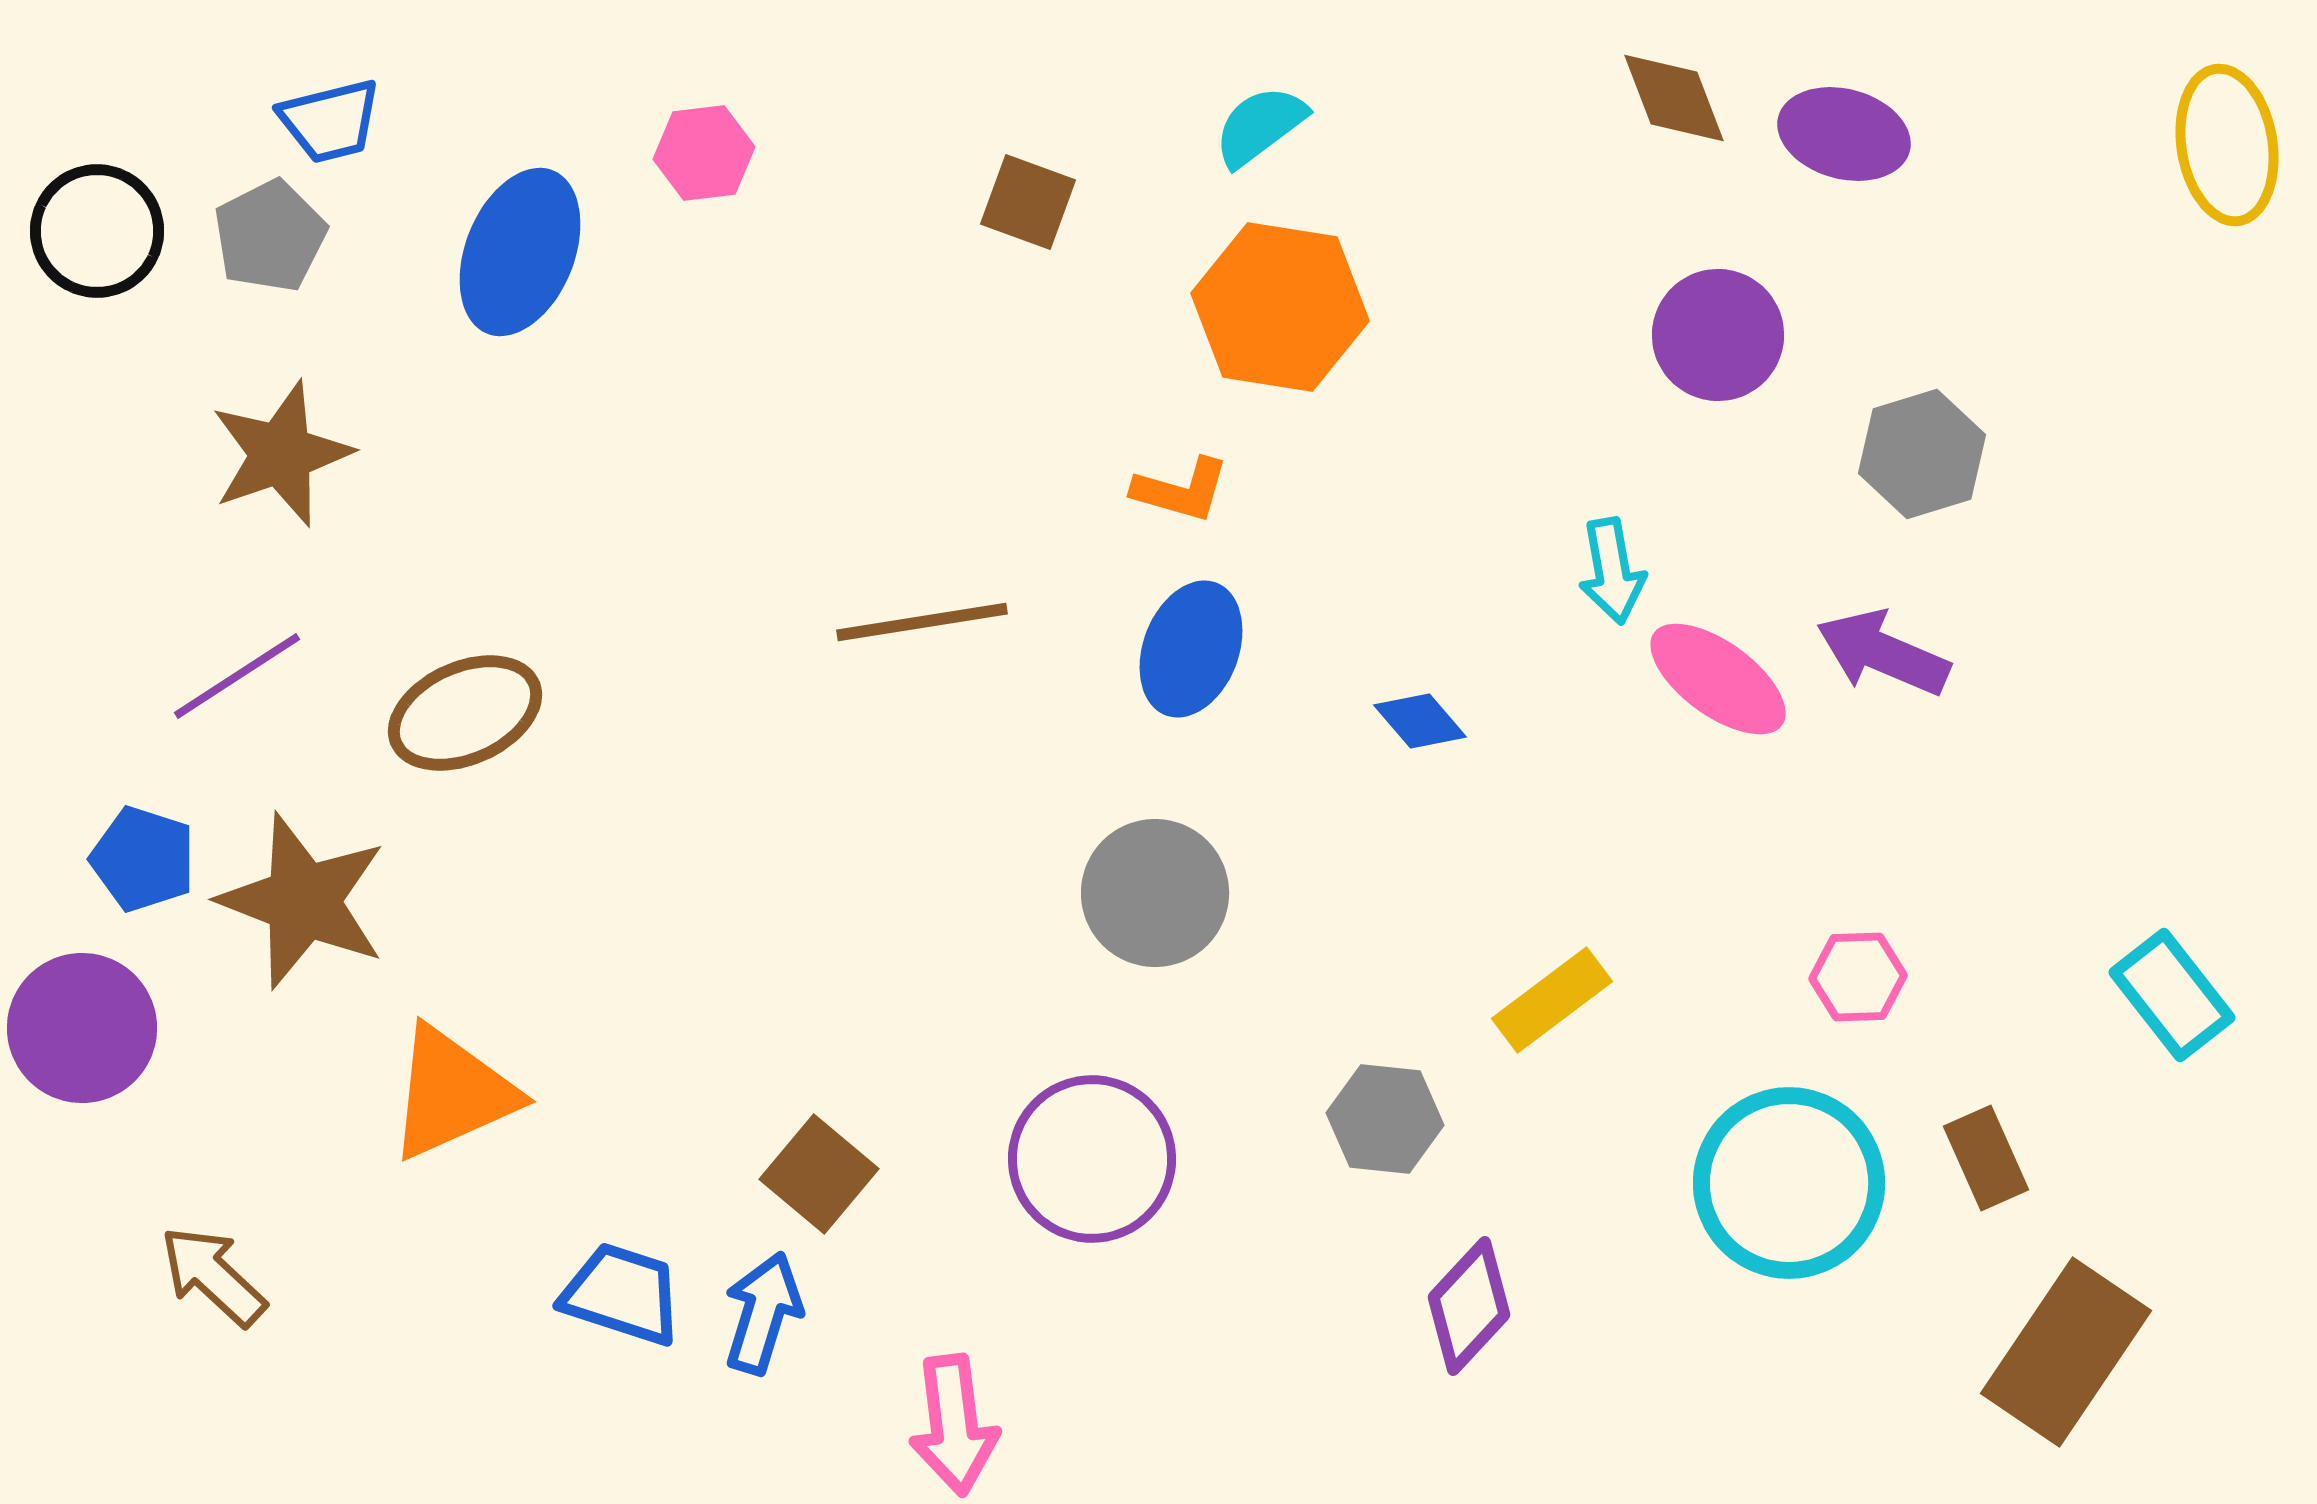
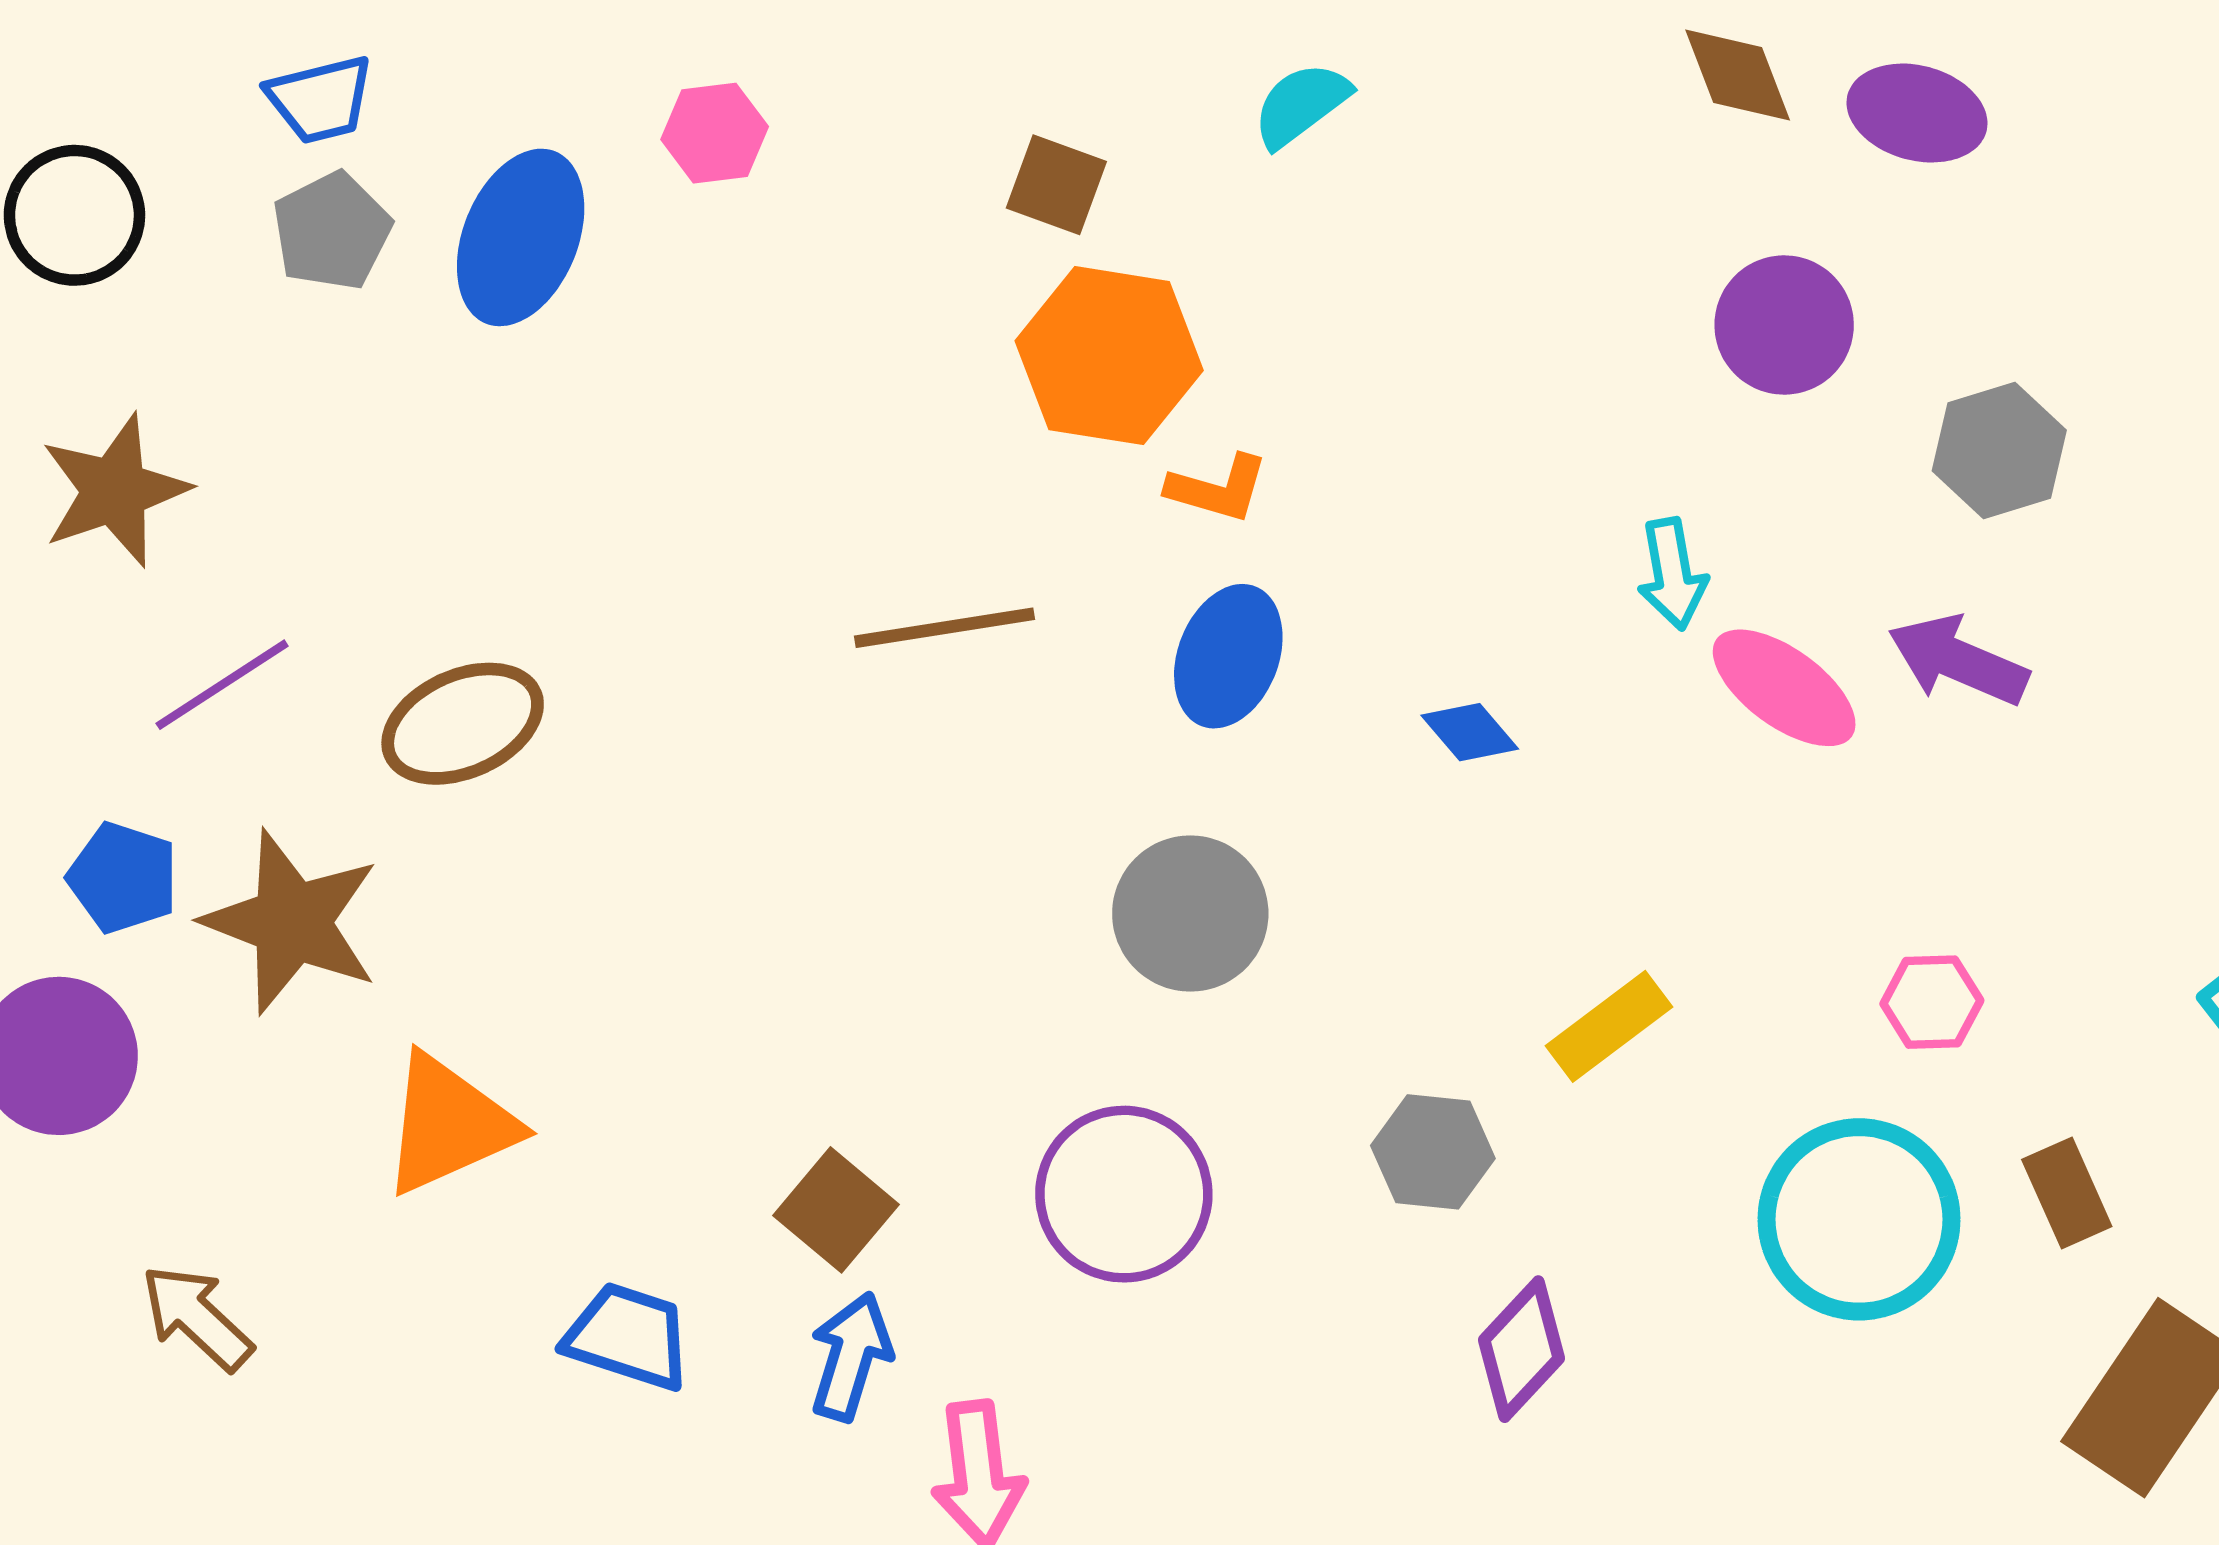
gray pentagon: (270, 236) -> (332, 231), moved
orange hexagon: (1280, 307) -> (1109, 356), moved
brown star: (281, 454) -> (115, 491), moved
blue arrow: (763, 1313) -> (851, 1357), moved

